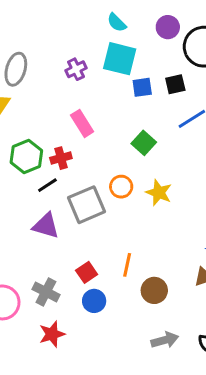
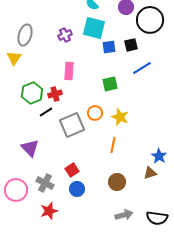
pink rectangle: (82, 123) -> (69, 71), turned 36
green square: (144, 143) -> (110, 84), turned 35
purple triangle: (46, 226) -> (30, 148), moved, turned 30
orange line: (127, 265) -> (113, 145), moved

